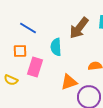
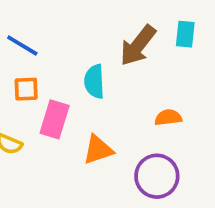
blue line: (28, 28) -> (22, 45), moved
orange triangle: (69, 82) -> (98, 150), moved

